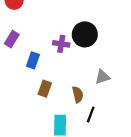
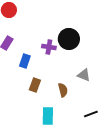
gray triangle: (102, 77) -> (84, 75), turned 40
black line: (91, 114) -> (91, 114), moved, turned 48

